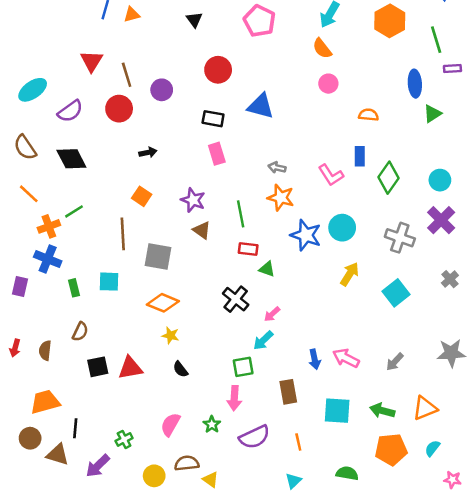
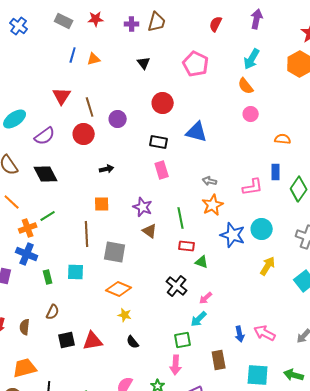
pink L-shape: (331, 175) -> (253, 187), turned -65
orange square: (142, 196) -> (102, 204), turned -35
orange star: (281, 198) -> (213, 205), turned 30

